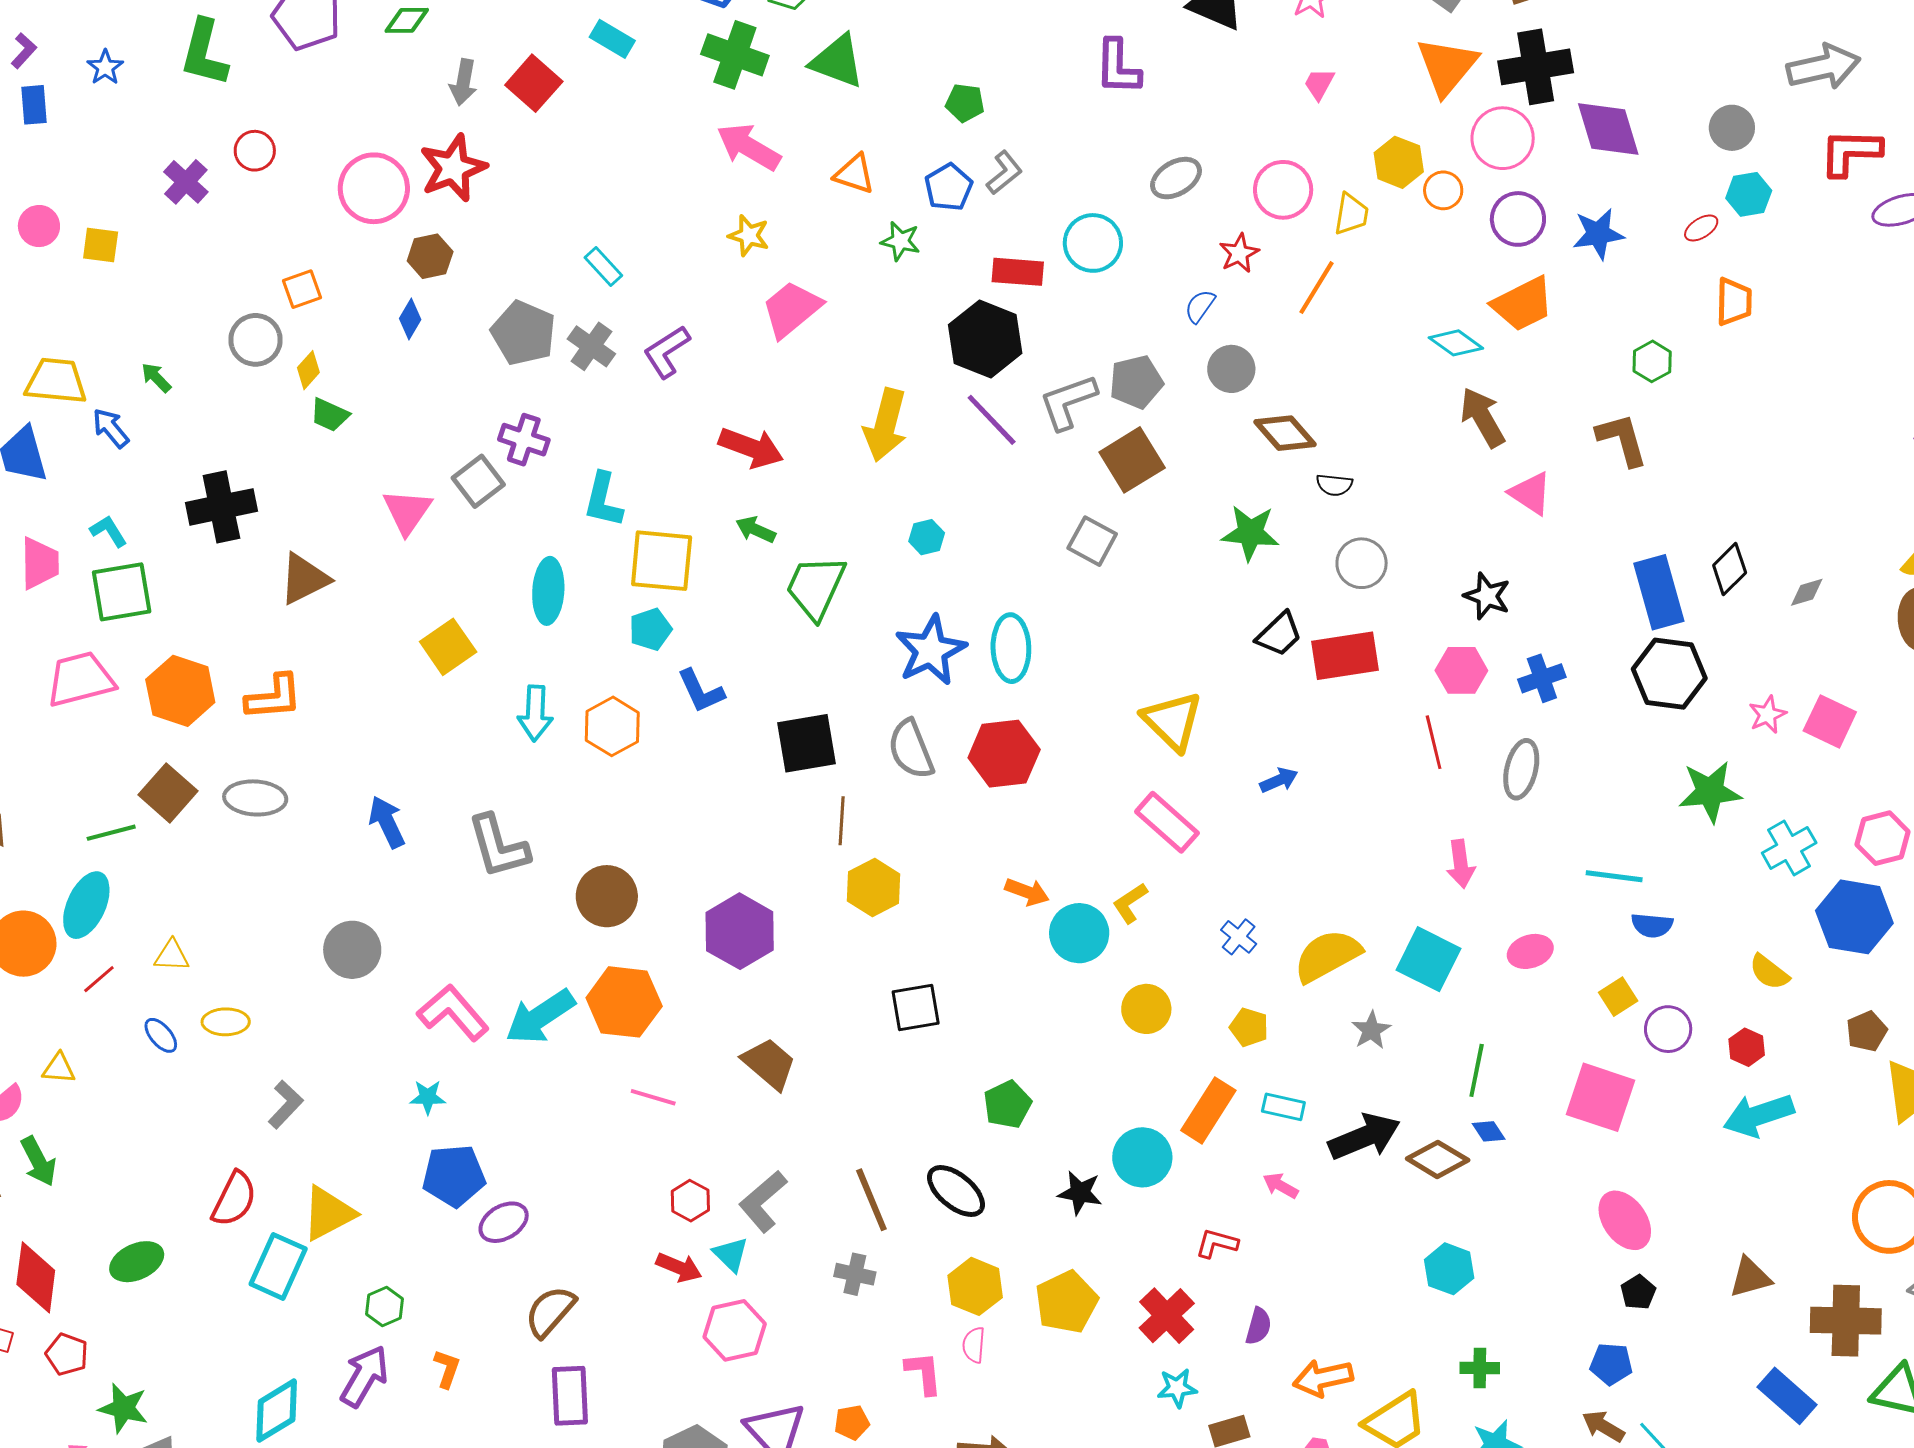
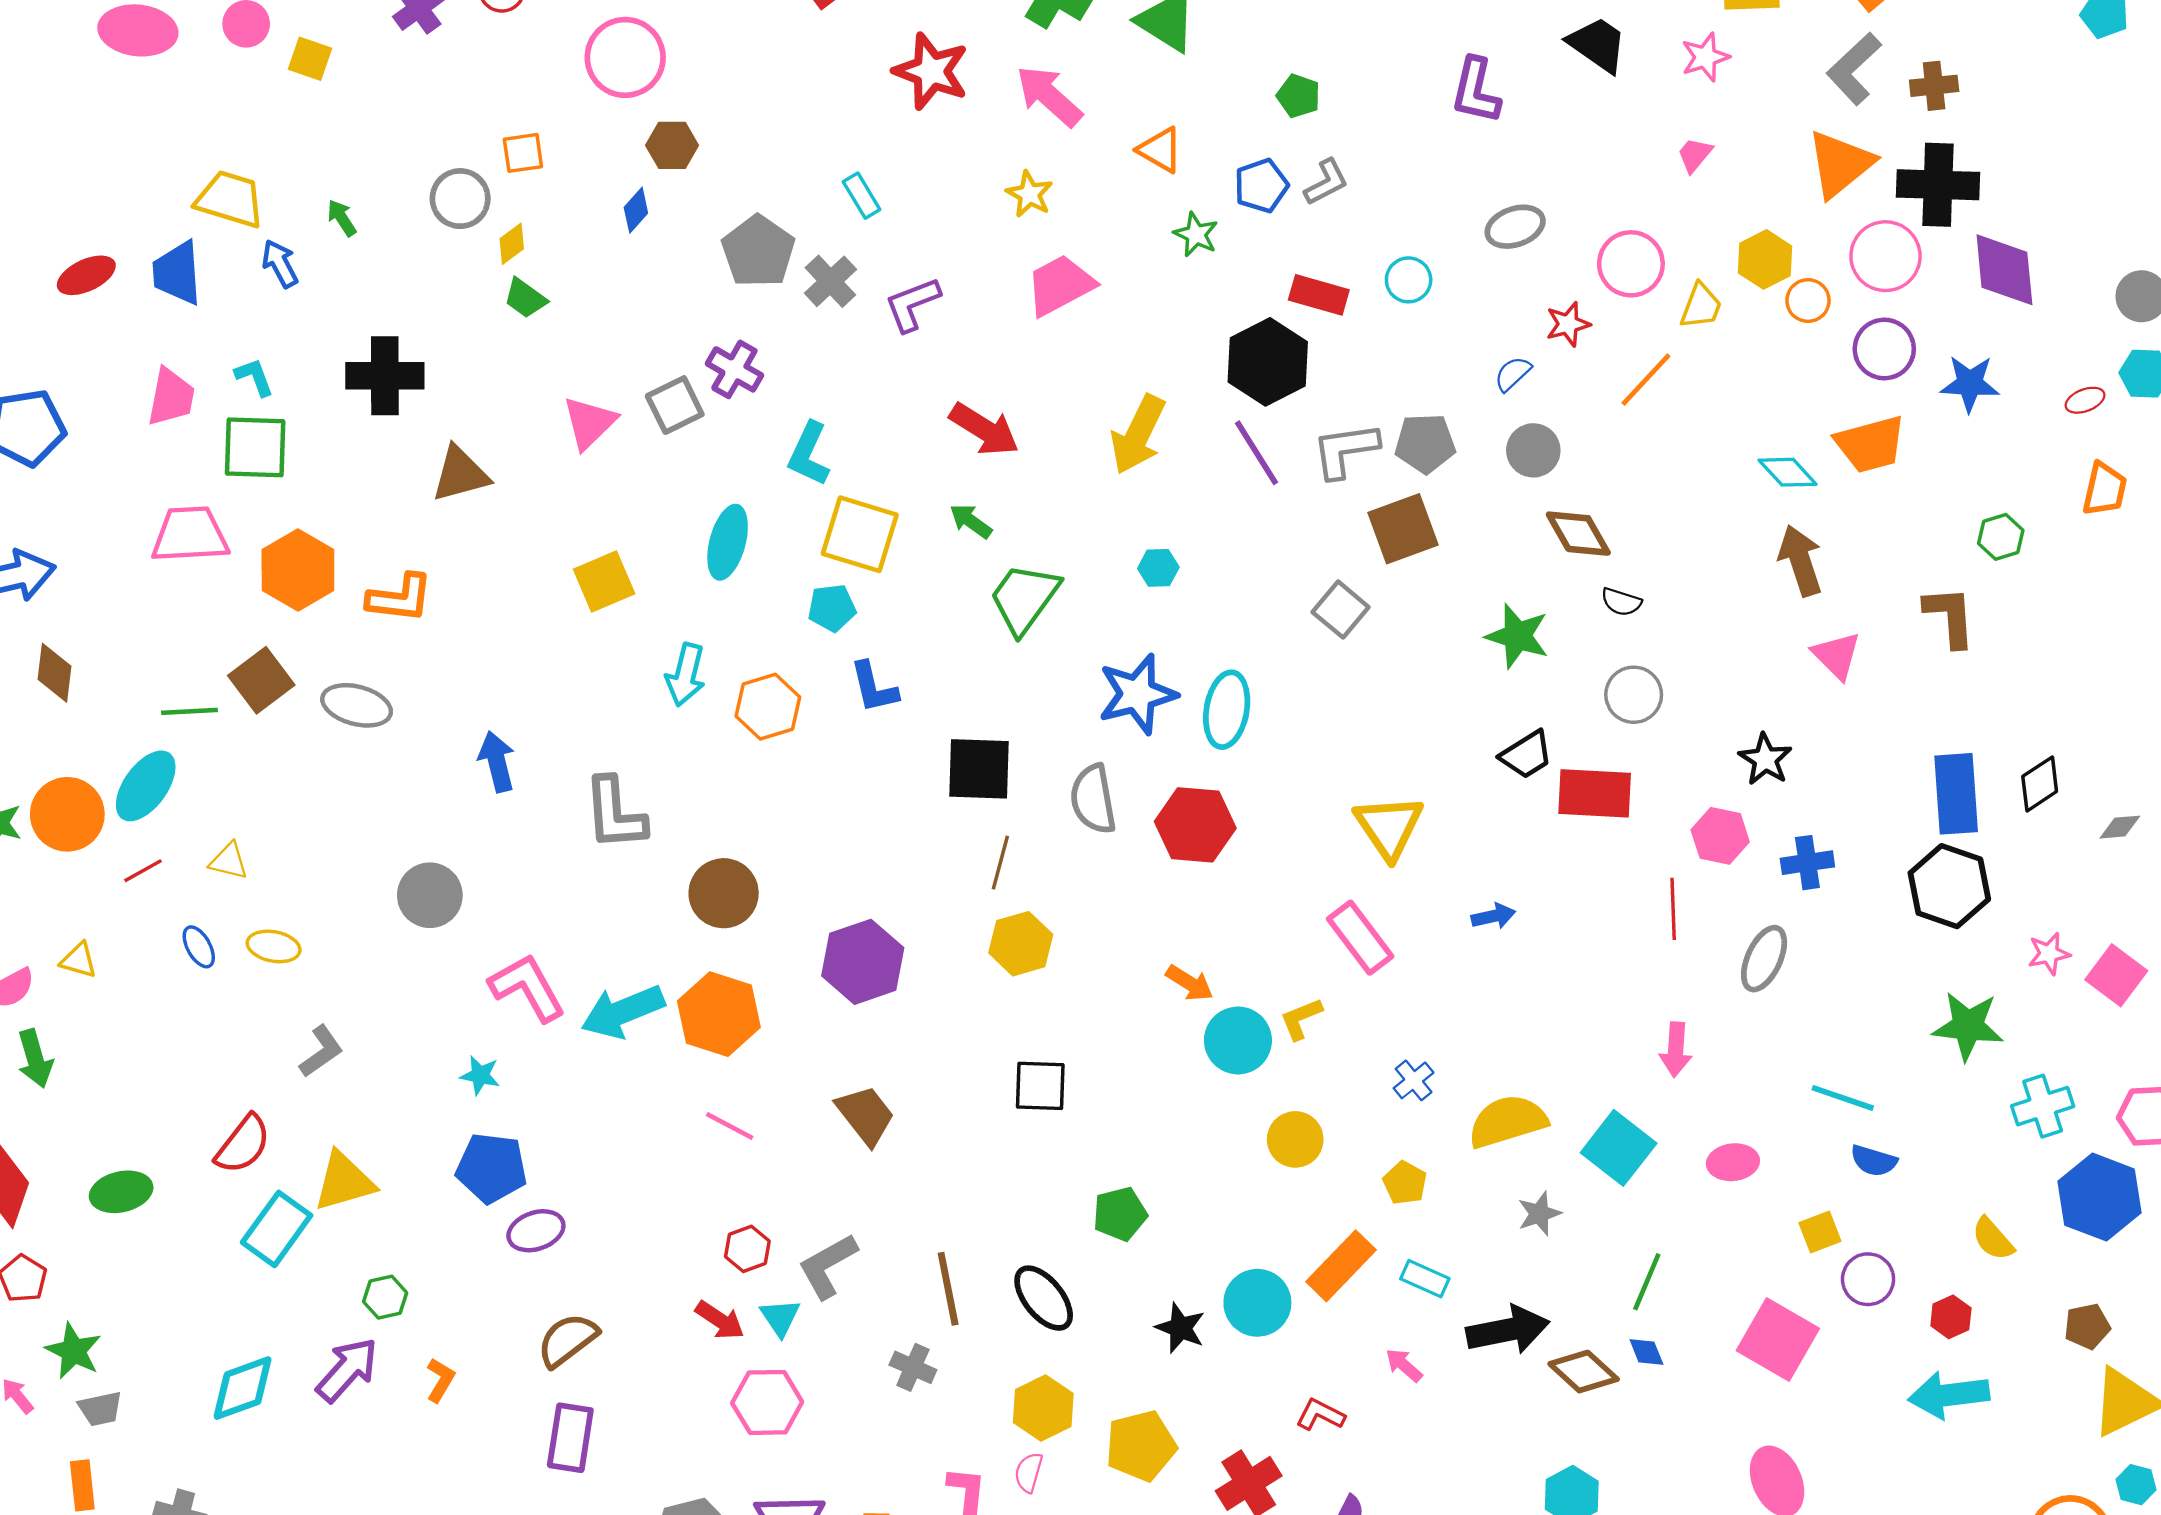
red star: (453, 168) -> (931, 71), moved, turned 30
cyan circle: (1093, 243) -> (1409, 280), size x0.7

